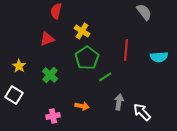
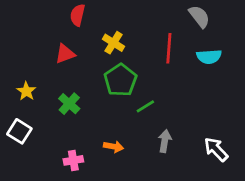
red line: (126, 50) -> (169, 48), moved
cyan semicircle: (159, 57) -> (209, 57), moved
white arrow: (142, 112) -> (216, 149), moved

